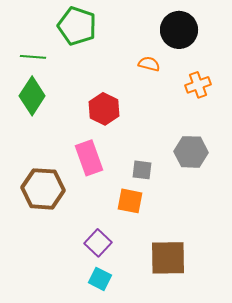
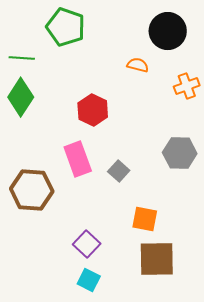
gray square: (142, 170) -> (119, 171), moved, turned 35
orange square: (130, 201) -> (145, 219), moved

